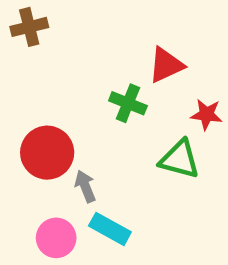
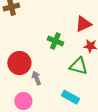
red triangle: (166, 65) -> (83, 24), moved
cyan rectangle: (110, 229) -> (70, 97), moved

